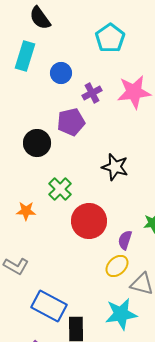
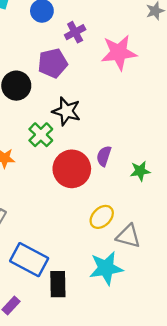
pink star: (134, 92) -> (119, 52), moved
black star: (115, 167) -> (66, 111), moved
purple semicircle: (125, 240) -> (104, 156), moved

